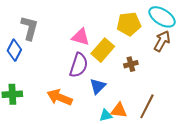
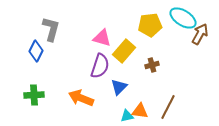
brown arrow: (162, 41) -> (200, 34), moved

